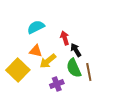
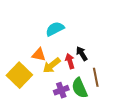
cyan semicircle: (36, 27) -> (55, 29), moved
red arrow: (65, 38) -> (70, 61), moved
green semicircle: (74, 68) -> (80, 88), moved

